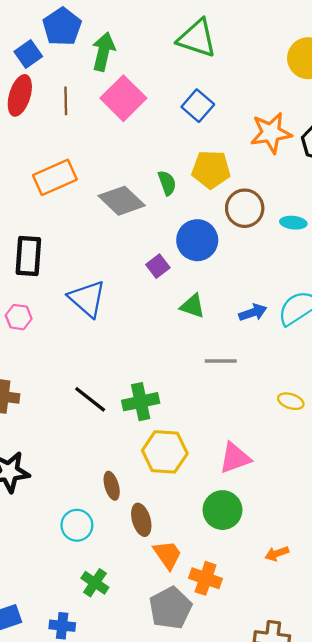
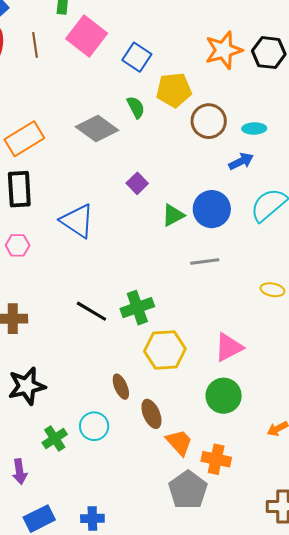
blue square: (198, 106) -> (137, 57), moved
orange rectangle: (55, 177) -> (24, 139), moved
blue circle: (197, 240) -> (212, 209), moved
green triangle: (193, 306) -> (173, 215), turned -40
blue arrow: (253, 312) -> (241, 161), moved
green cross: (95, 583) -> (55, 439), moved, turned 30

